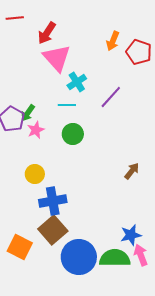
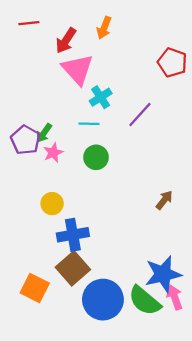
orange arrow: (113, 41) -> (104, 28), moved
blue star: (131, 235) -> (163, 274), size x1.5
green semicircle: (115, 258) -> (145, 301), turned -140

